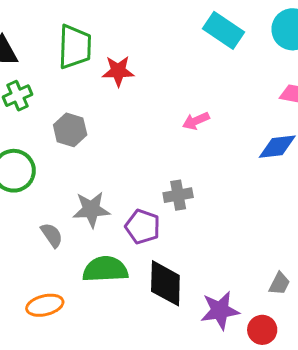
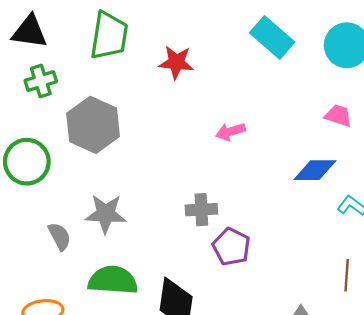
red star: (118, 71) -> (176, 62), moved
gray hexagon: (70, 130) -> (93, 125), size x1.5
purple pentagon: (143, 227) -> (231, 247), moved

